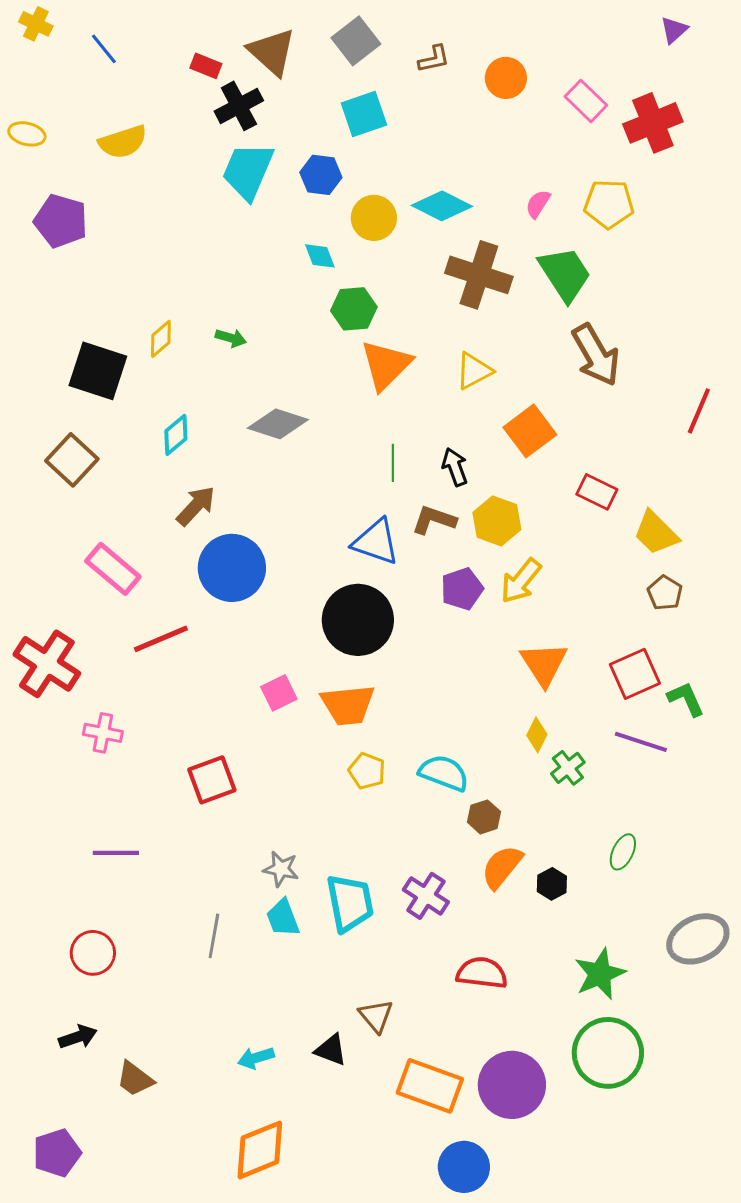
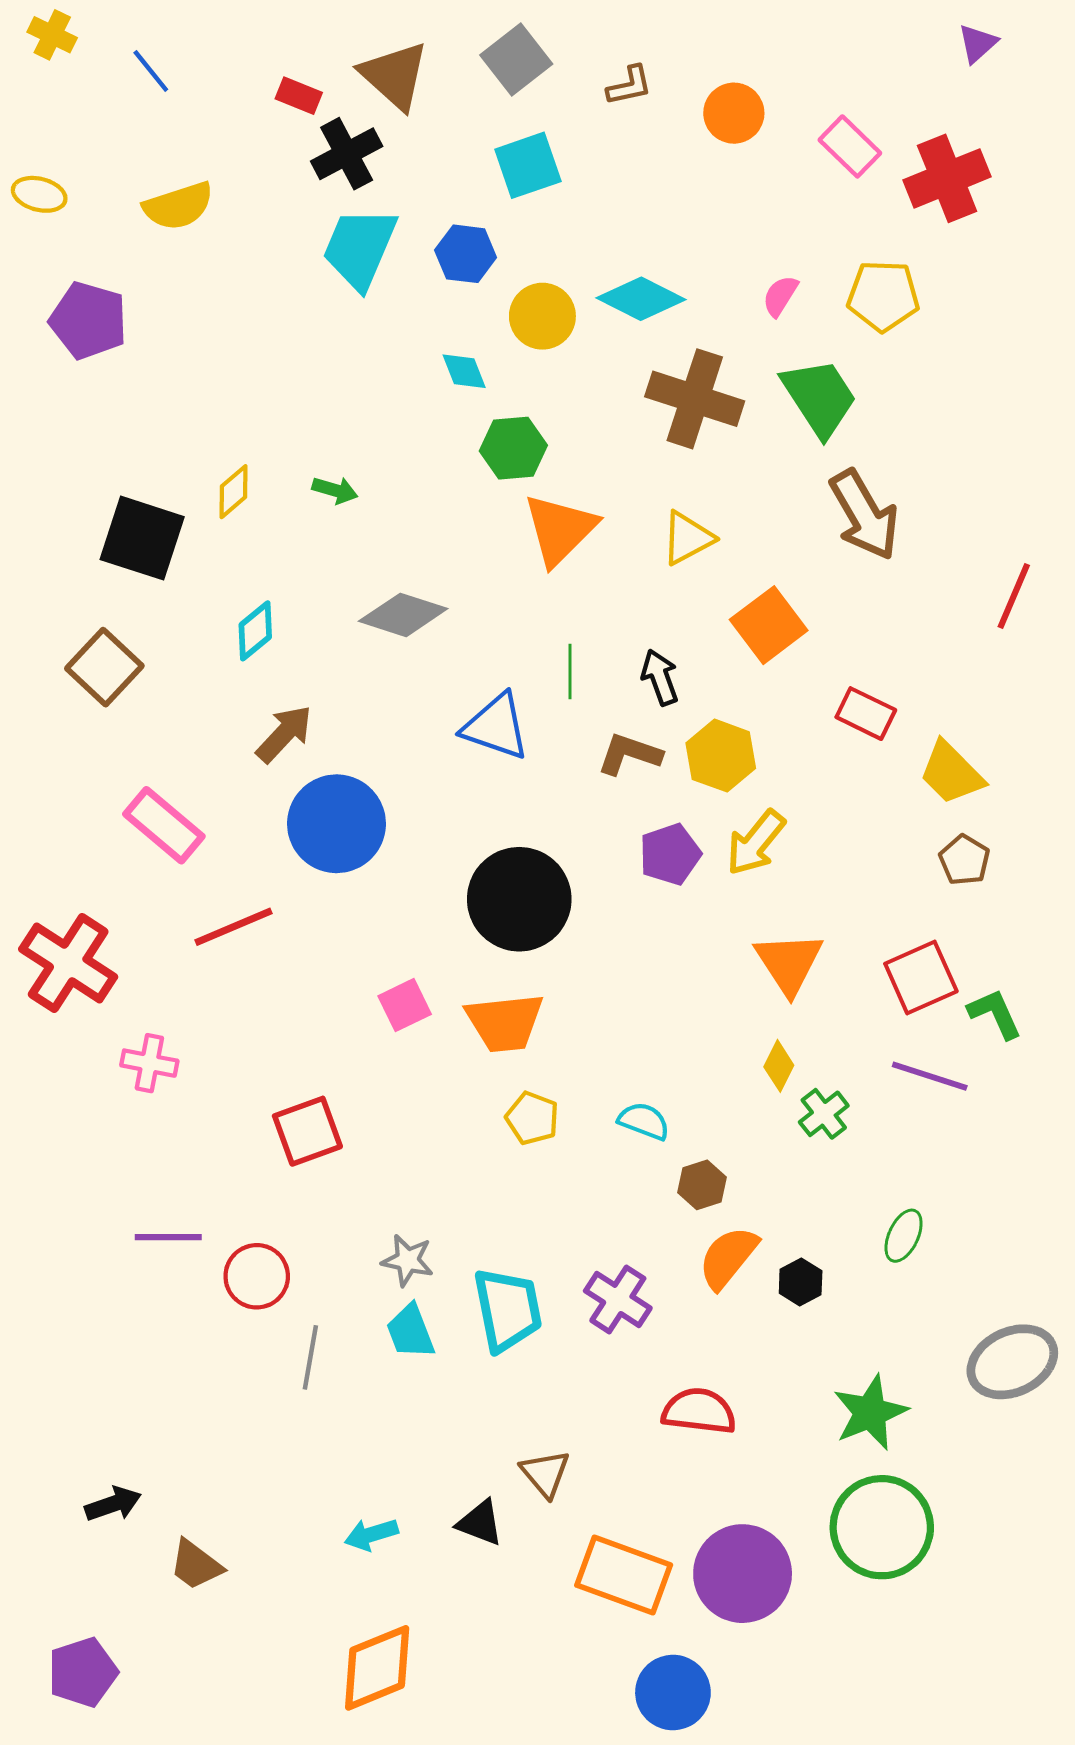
blue triangle: (376, 542) -> (496, 727), moved
cyan semicircle: (444, 773) -> (644, 1121), size x0.7
red circle: (93, 953) -> (257, 1276), moved

